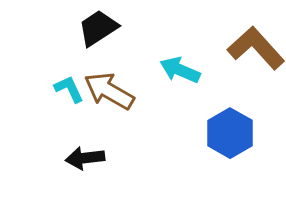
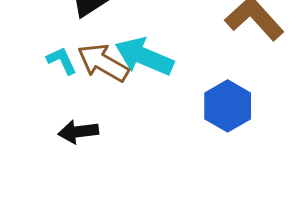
cyan arrow: (180, 70) -> (144, 57), moved, size x1.4

